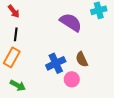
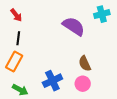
blue cross: (56, 63) -> (52, 81), moved
pink circle: (72, 79) -> (83, 84), moved

